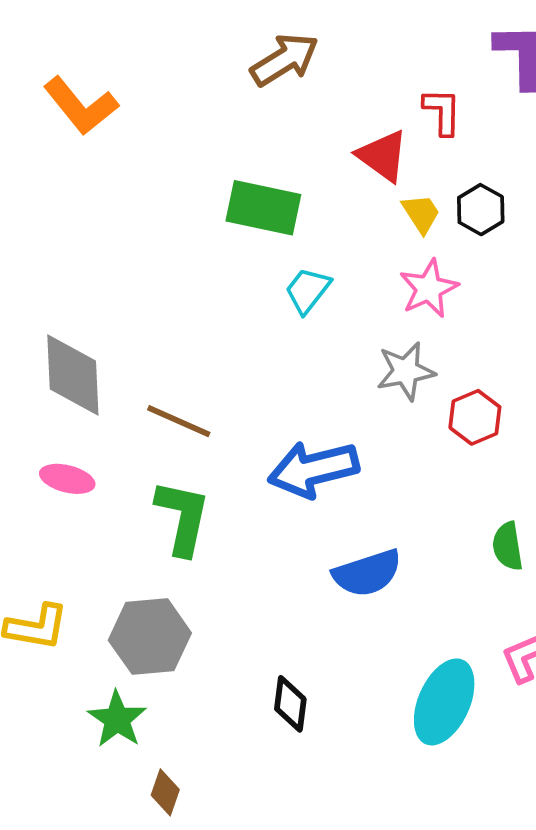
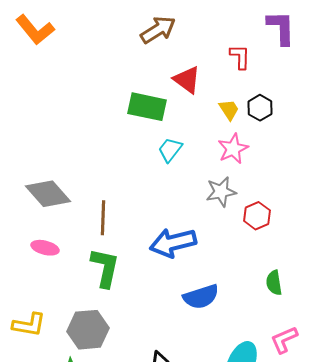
orange L-shape: (81, 106) -> (35, 30), moved
red triangle: (383, 156) -> (187, 80), moved
gray diamond: (73, 375) -> (48, 194), turned -39
brown line: (179, 421) -> (103, 218), turned 68

